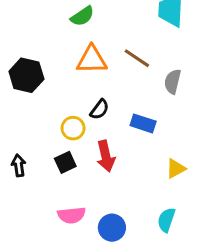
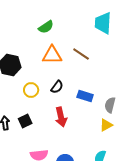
gray semicircle: (173, 81) -> (110, 105), moved
yellow circle: (73, 128) -> (31, 90), moved
black square: (65, 162) -> (25, 121), moved

